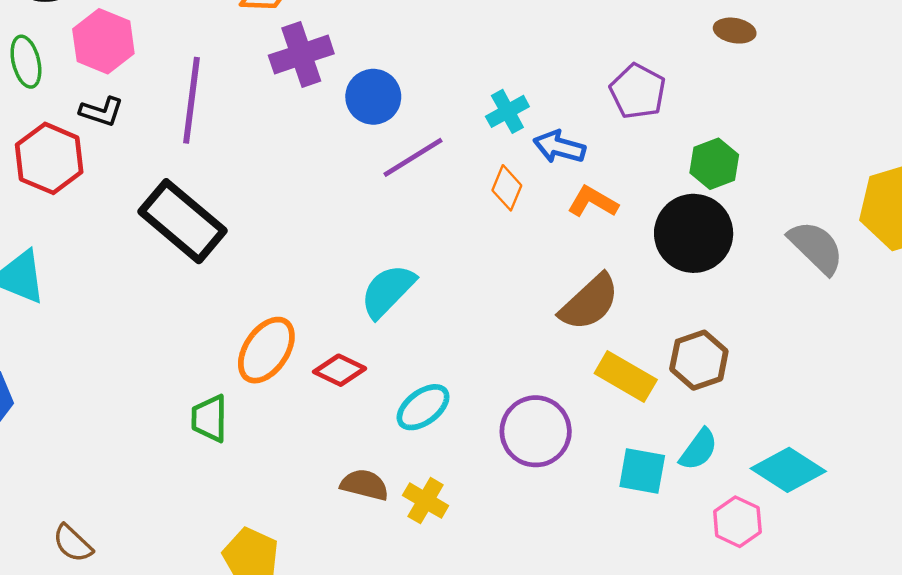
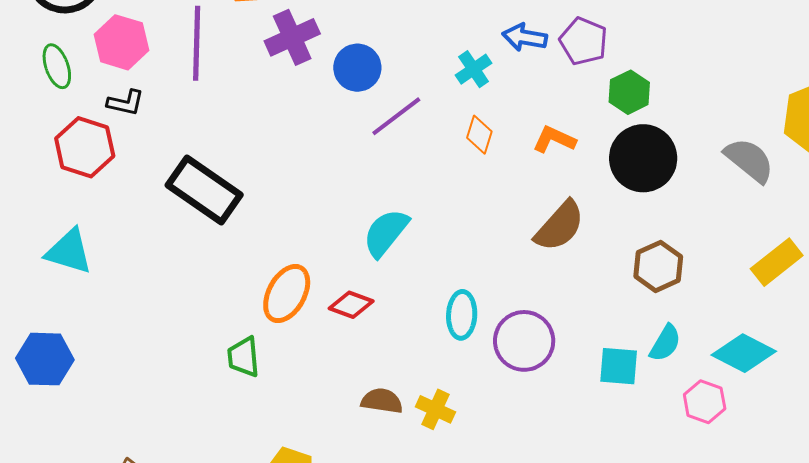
purple line: (192, 100) -> (197, 43), moved
blue arrow: (559, 147) -> (525, 37), moved
green hexagon: (714, 164) -> (629, 92), moved
yellow rectangle: (626, 376) -> (777, 262), moved, turned -63
cyan ellipse: (423, 407) -> (462, 315), moved, turned -45

